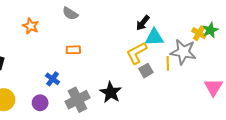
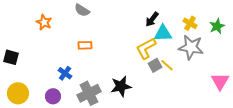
yellow cross: (199, 33) -> (190, 23), moved
yellow line: (168, 63) -> (167, 65), moved, turned -48
black star: (111, 92) -> (121, 86), turned 30

